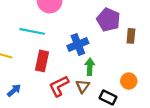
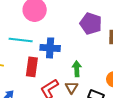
blue cross: (78, 45) -> (50, 48), moved, turned 30

